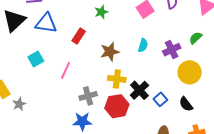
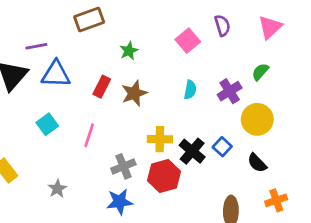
brown star: (110, 52) -> (134, 93), moved
blue square: (160, 99) -> (222, 147), moved
gray star: (19, 104) -> (57, 189), moved

